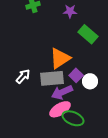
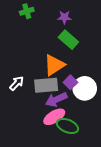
green rectangle: (88, 34) -> (68, 40), moved
white circle: (90, 81) -> (85, 88), size x1.5

